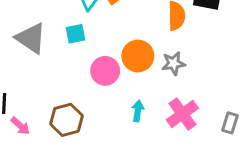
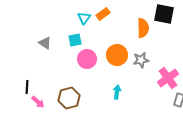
gray triangle: (31, 38) -> (45, 43), size x0.6
pink circle: (105, 71) -> (87, 59), moved
pink cross: (182, 114) -> (168, 78), moved

